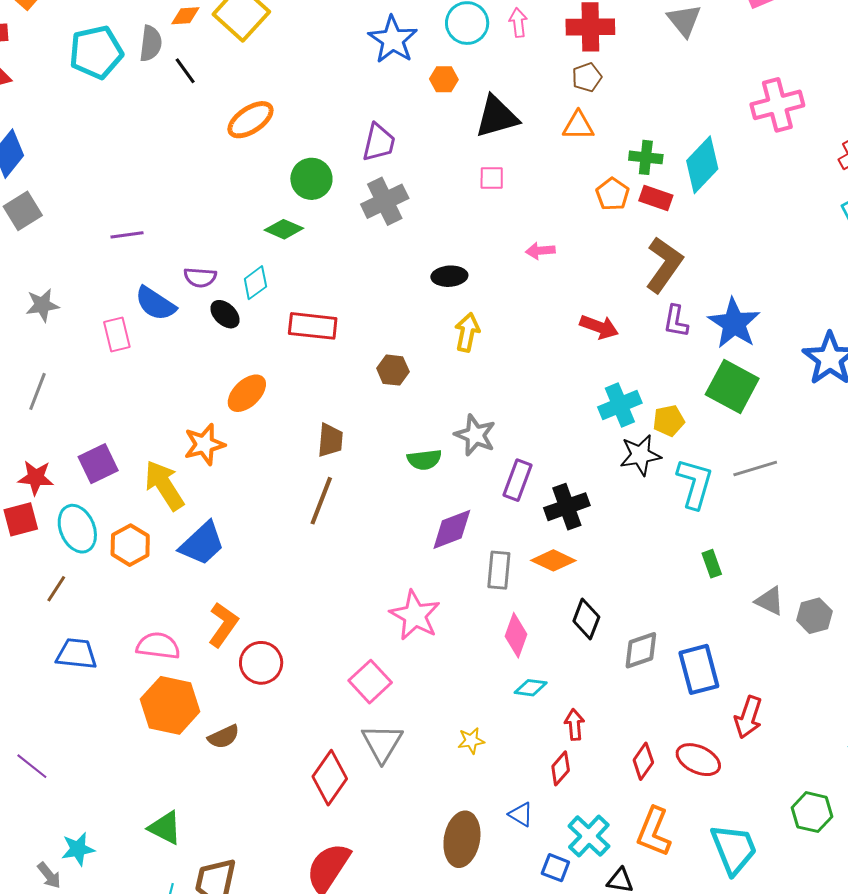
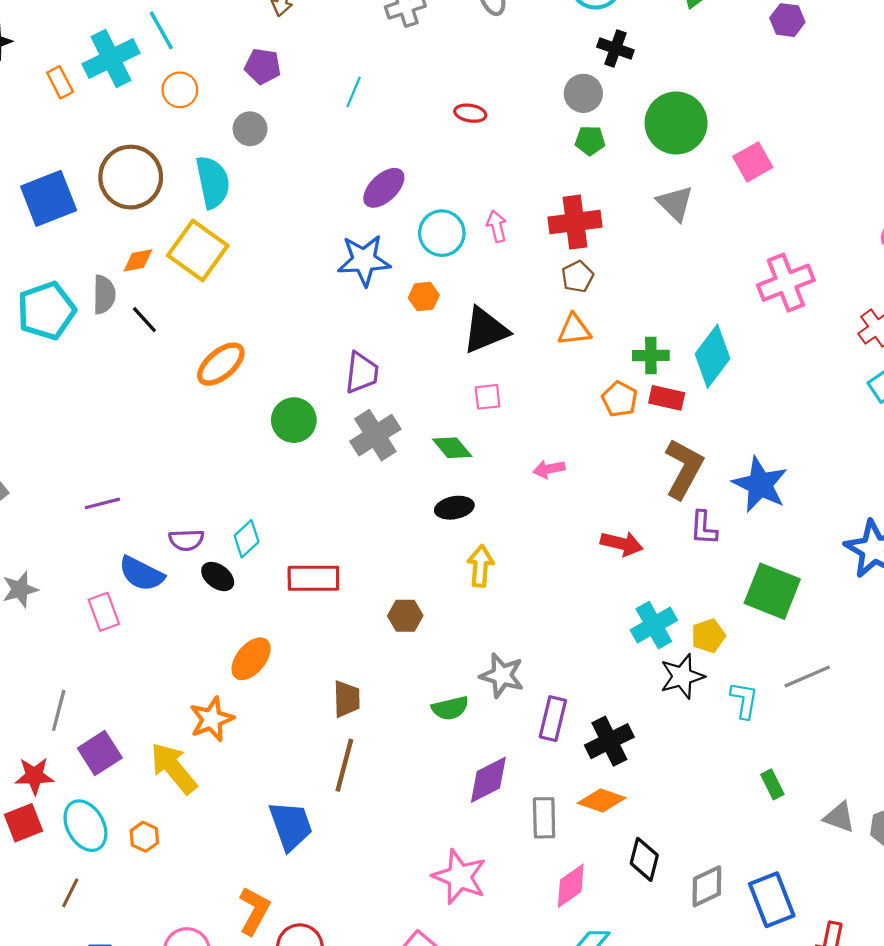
blue star: (393, 40) -> (364, 260), turned -30
green diamond: (284, 229) -> (452, 448), moved, turned 33
blue star: (734, 323) -> (760, 485), moved
gray line: (38, 391) -> (59, 710), moved
cyan L-shape: (695, 483) -> (744, 700), size x0.7
blue trapezoid: (202, 544) -> (291, 826), moved, turned -60
orange hexagon: (130, 545) -> (144, 837), size x0.7
pink diamond: (516, 635) -> (571, 886), turned 42

